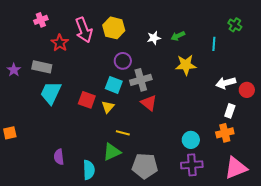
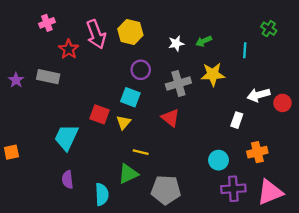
gray cross: (141, 80) -> (178, 83), moved
cyan trapezoid: (51, 93) -> (66, 137), moved
white rectangle: (230, 111) -> (237, 120), moved
purple cross: (192, 165) -> (233, 189), moved

